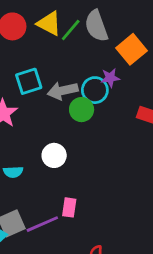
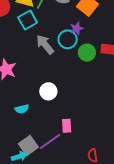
cyan square: (29, 81) -> (28, 20), moved
gray arrow: (63, 91) -> (45, 44), turned 75
green circle: (82, 110) -> (87, 53), moved

